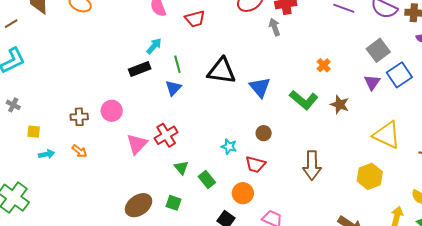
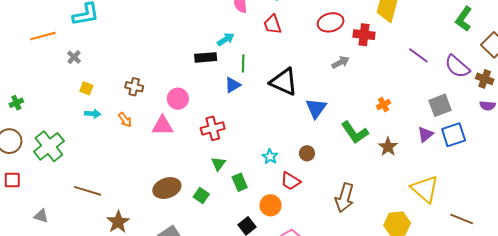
red trapezoid: (195, 19) -> (273, 24), turned 70
gray arrow: (275, 27) -> (340, 62), moved, turned 66
pink circle: (112, 111) -> (178, 99), moved
pink triangle: (137, 144) -> (163, 126), moved, turned 30

